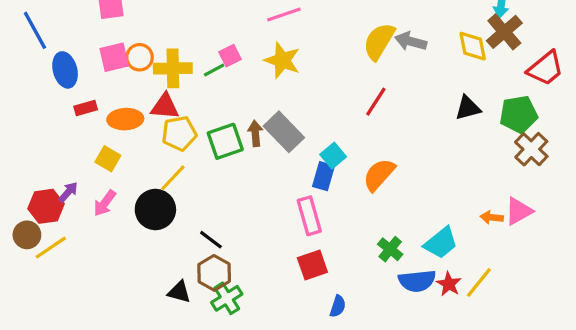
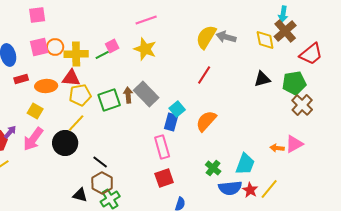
pink arrow: (105, 203) -> (33, 139), size x1.4
cyan trapezoid: (441, 243) -> (245, 164), turned -30

